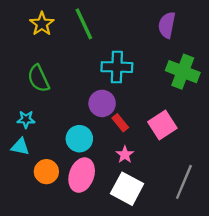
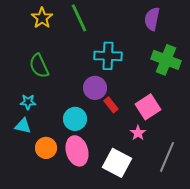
pink star: (125, 155) -> (138, 133), moved
pink ellipse: (82, 175) -> (77, 151), turned -36

